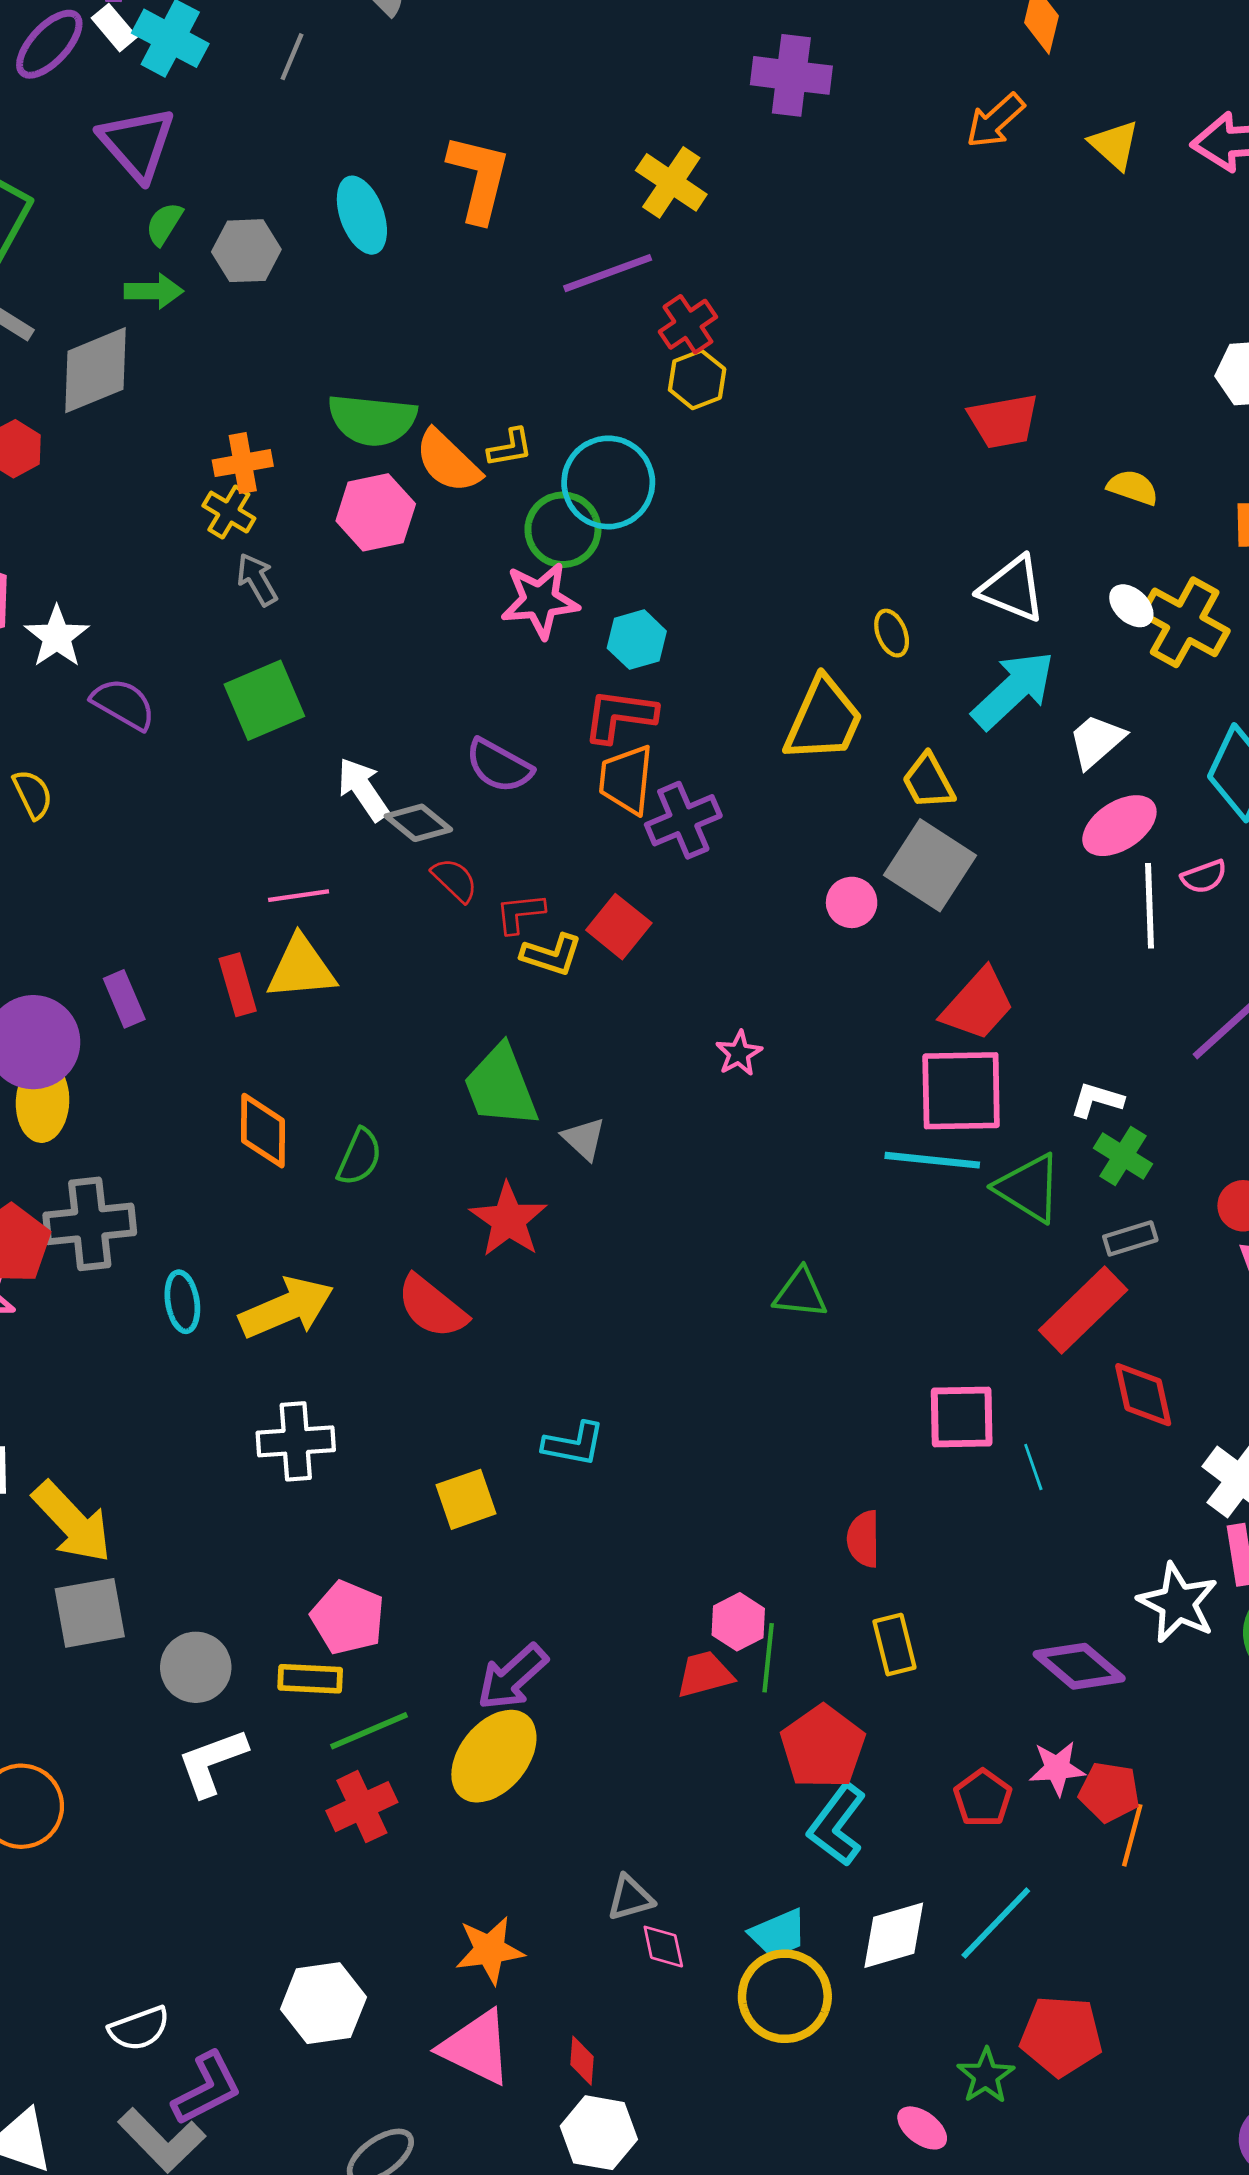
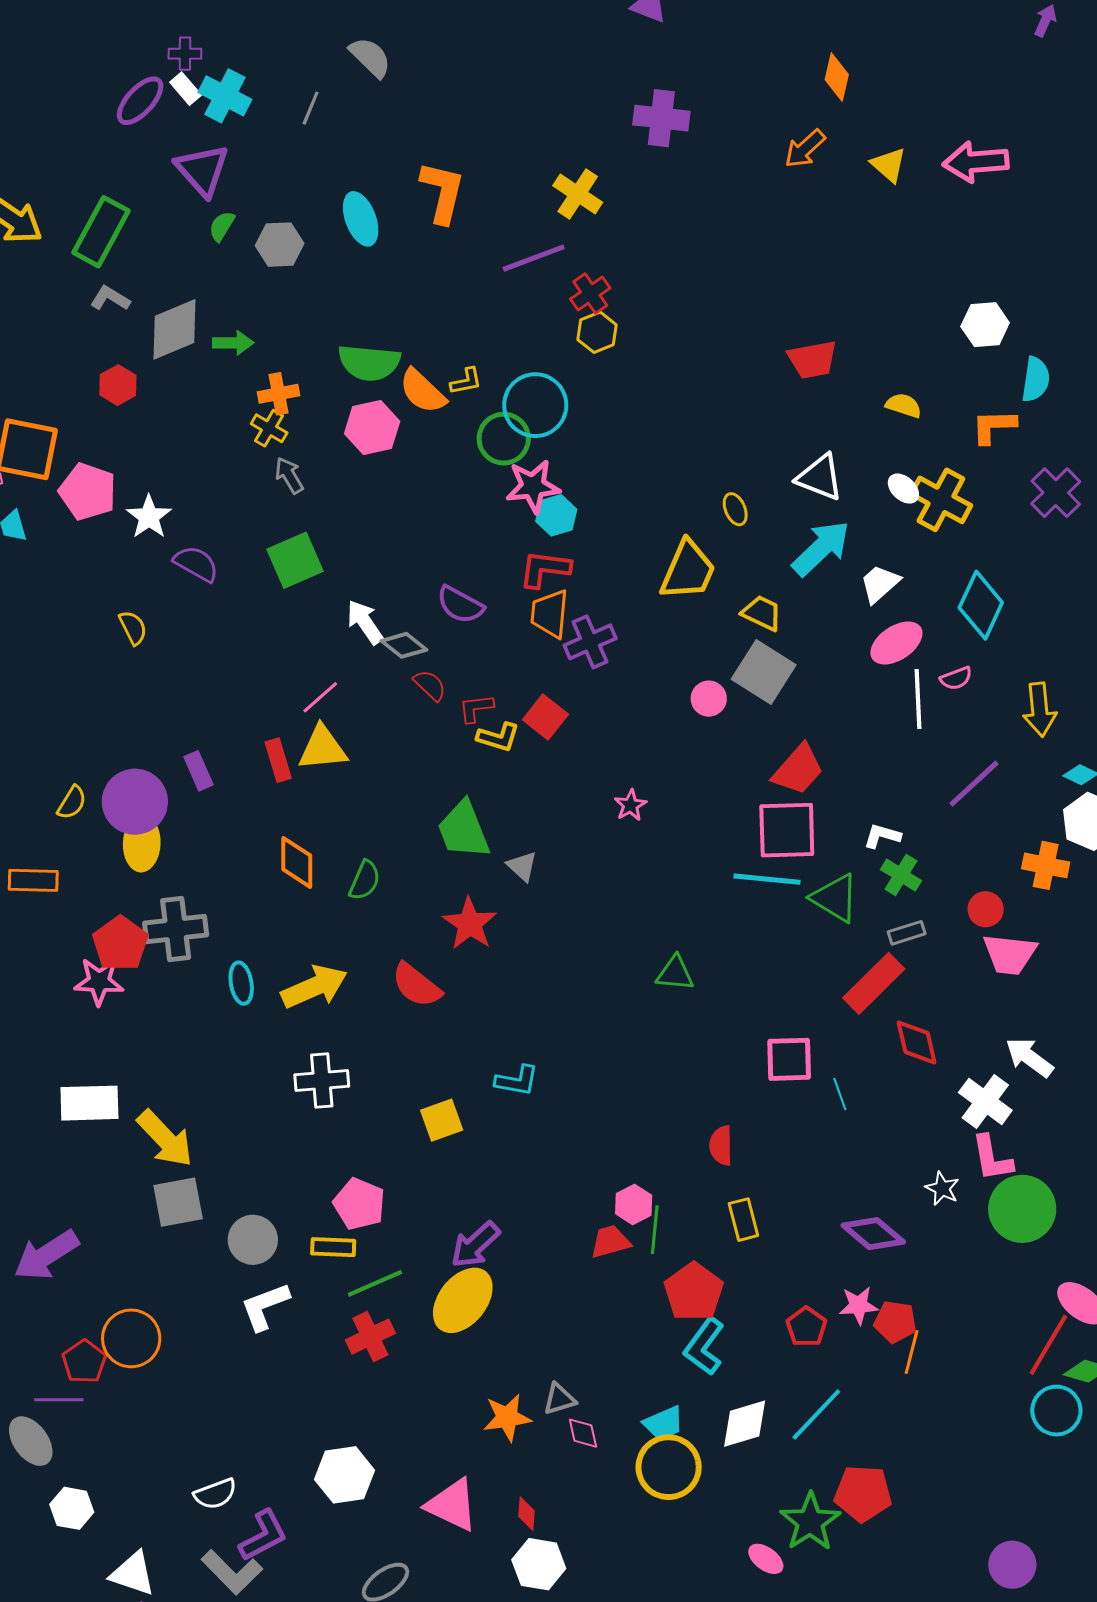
green arrow: (154, 291) -> (233, 343), moved
pink star: (540, 600) -> (533, 486), moved
yellow trapezoid: (928, 781) -> (762, 613), turned 144
pink line: (299, 896) -> (320, 697), turned -33
white star: (1178, 1603) -> (942, 1188), size x0.6
orange star: (490, 1950) -> (507, 1417), moved
green star: (986, 2076) -> (810, 1522), size x1.5

